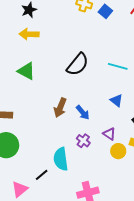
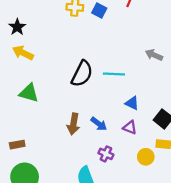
yellow arrow: (29, 34) -> (23, 53), turned 36
cyan line: (118, 66) -> (114, 74), moved
purple triangle: (109, 134) -> (130, 127), moved

